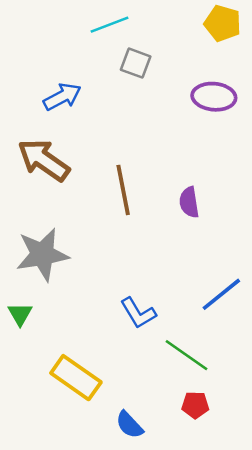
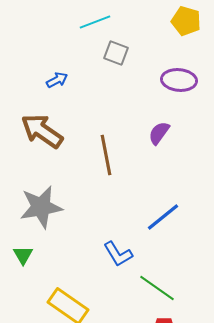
blue arrow: (62, 97) -> (57, 80), size x0.7
purple semicircle: (189, 202) -> (159, 133), moved, turned 45
blue line: (221, 294) -> (163, 217), moved

